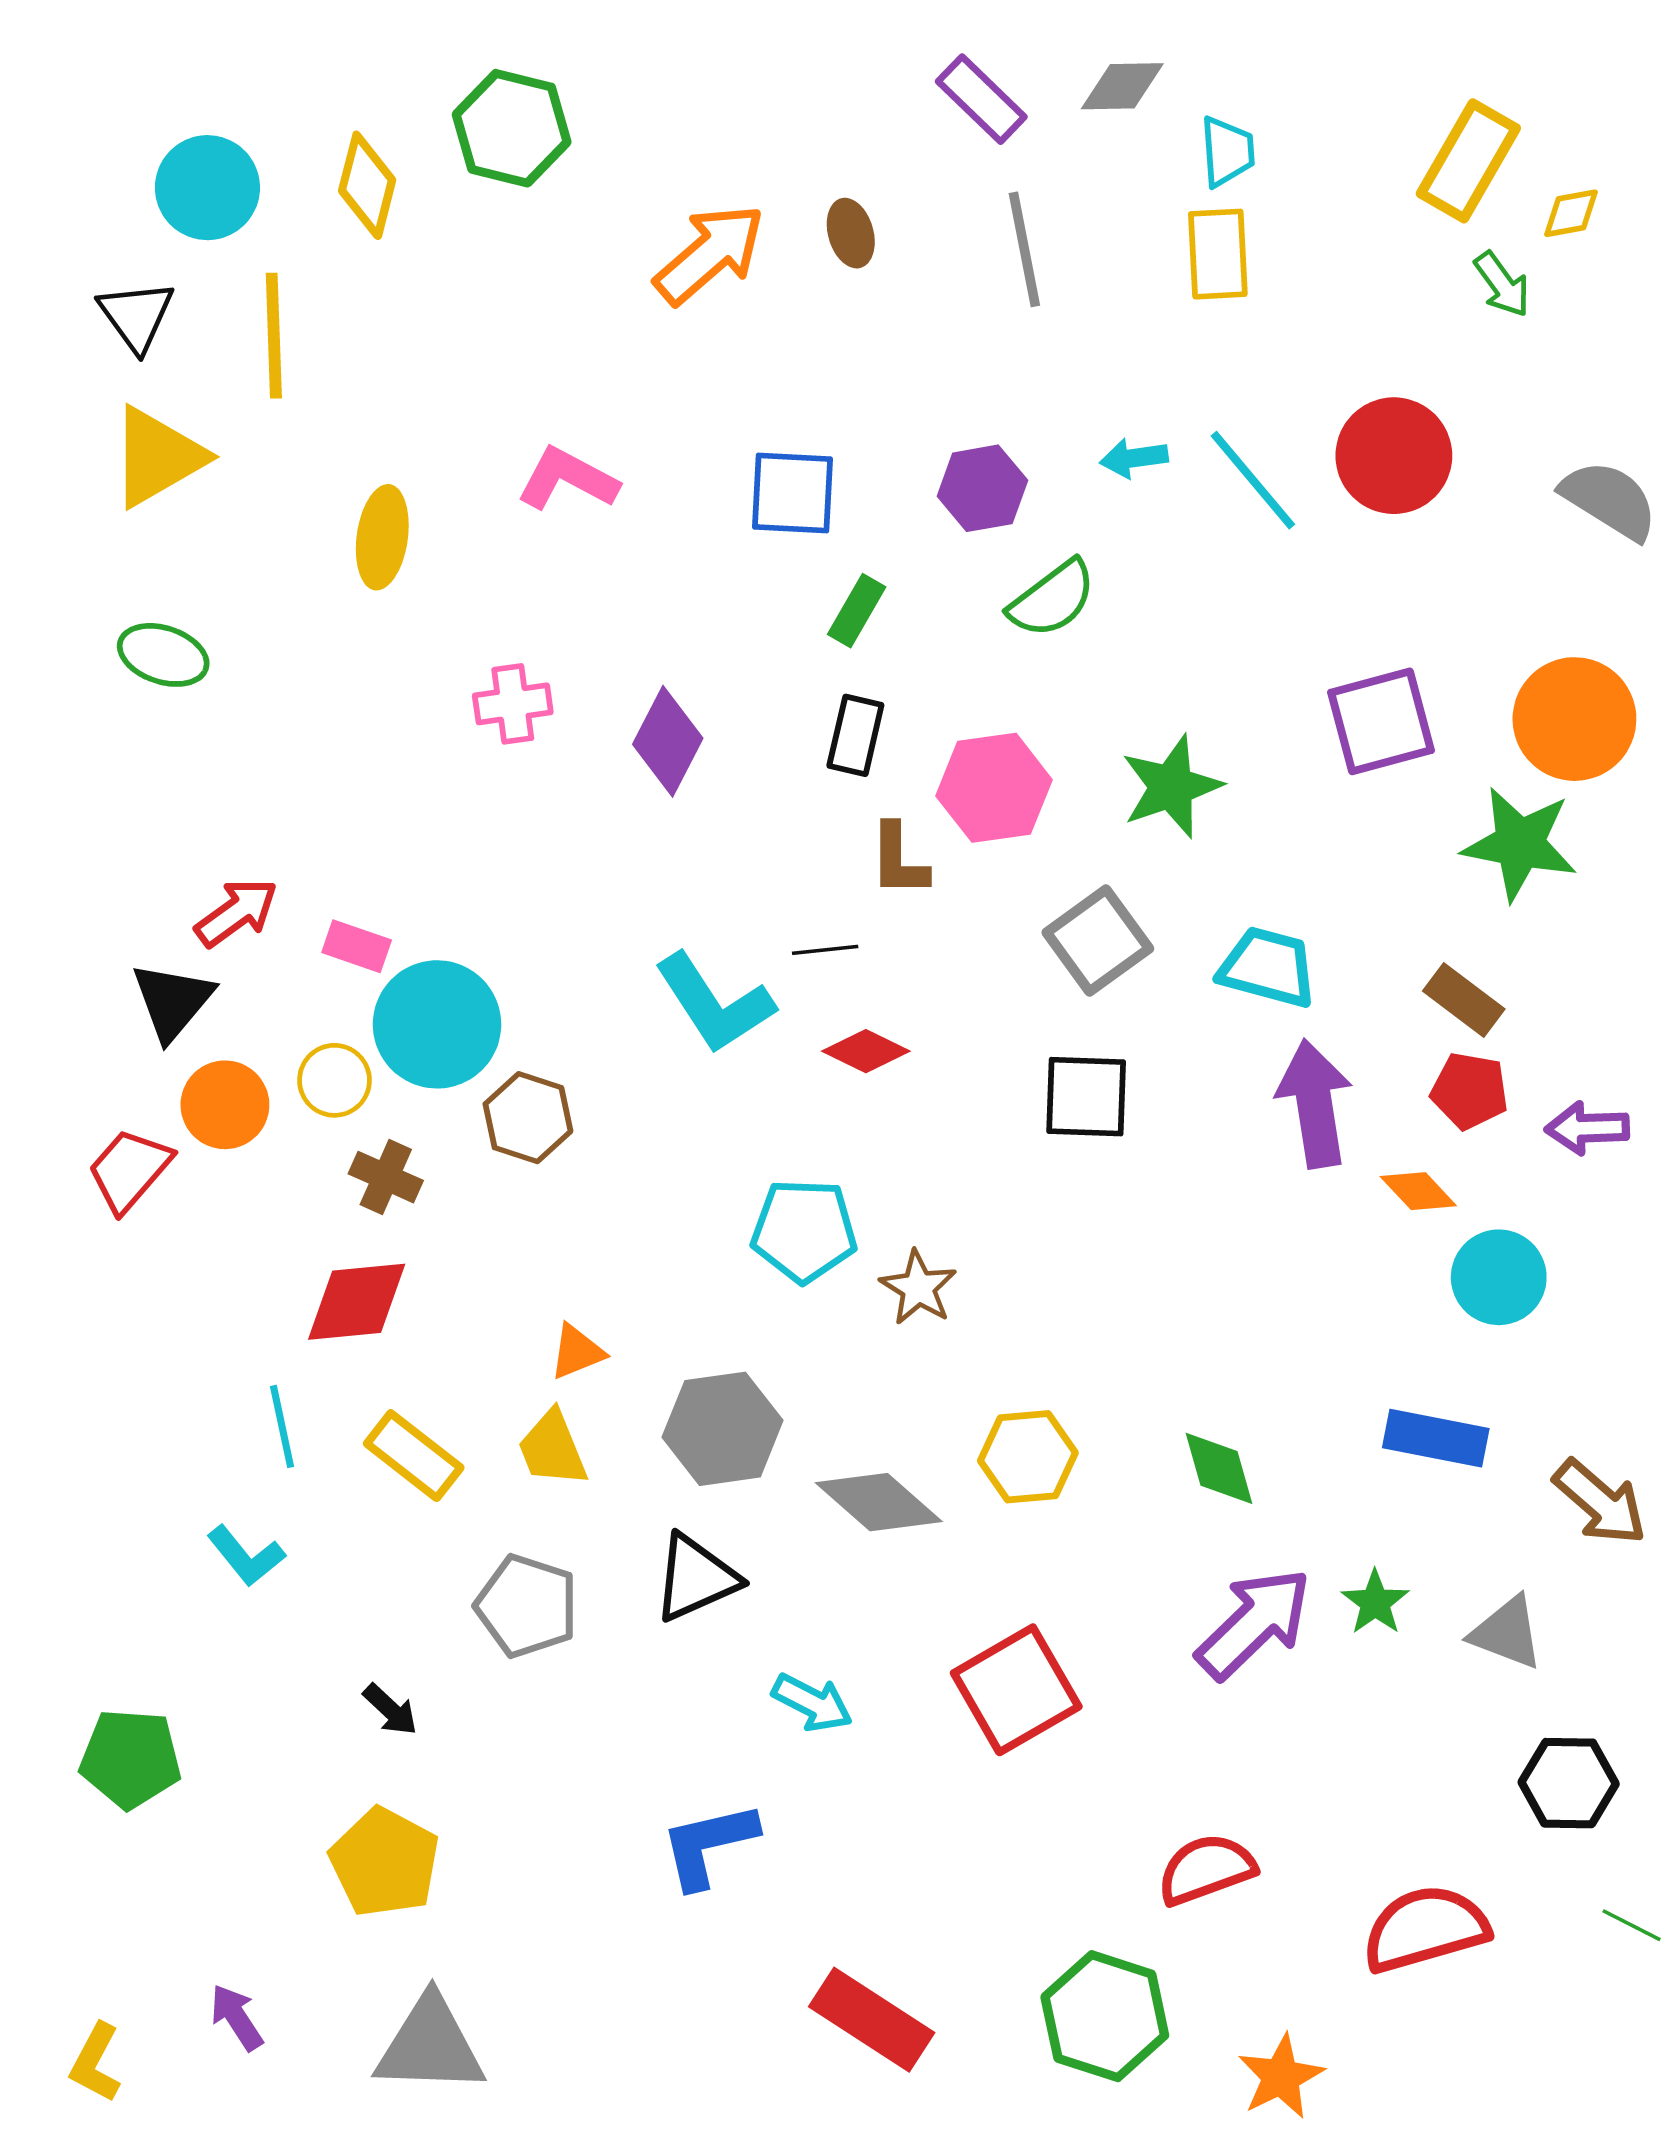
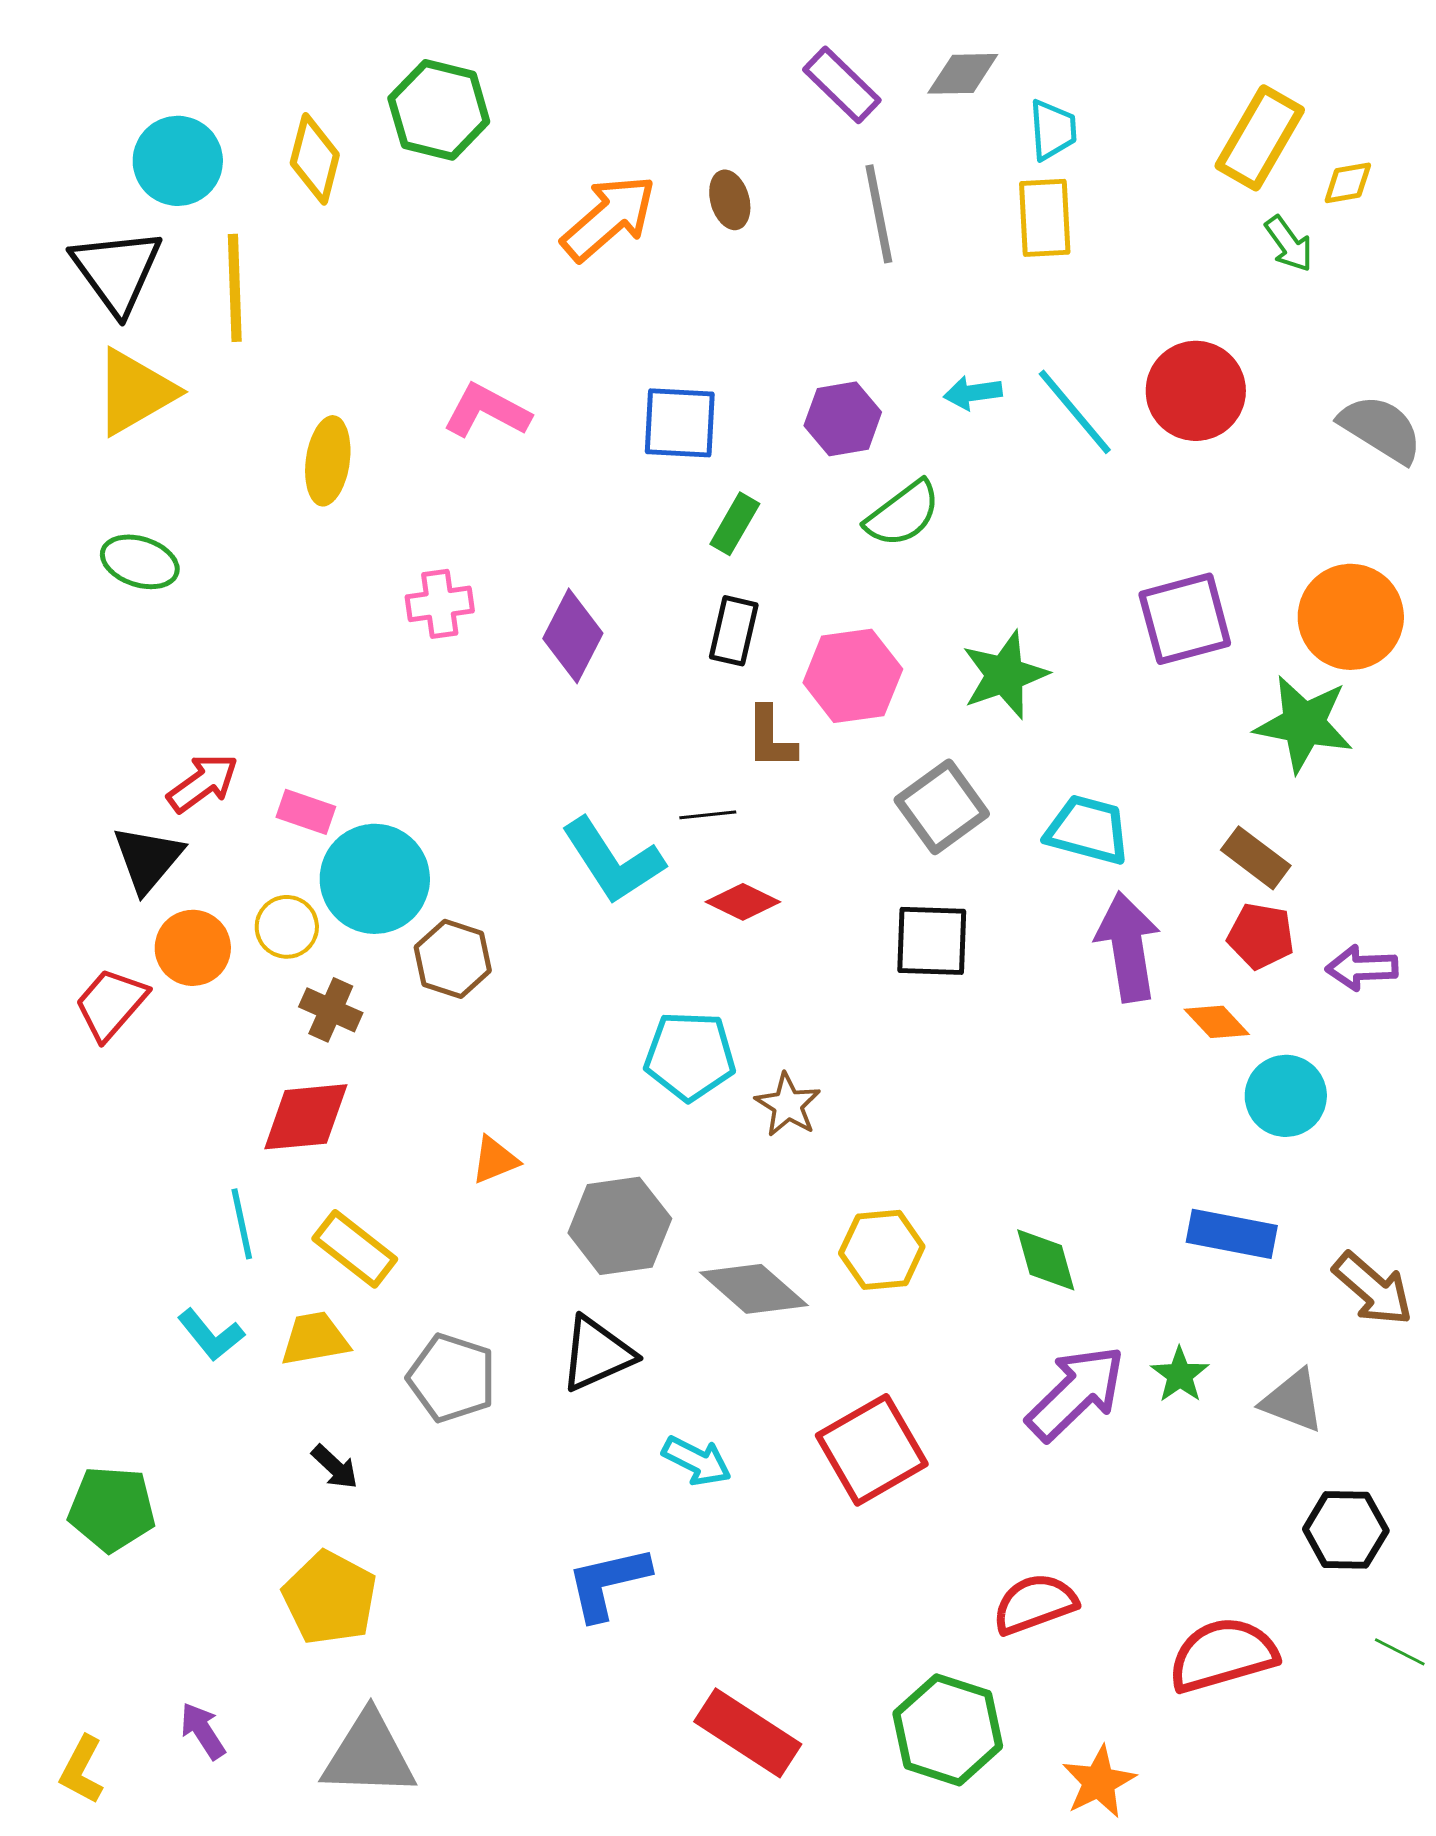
black triangle: (136, 316) -> (117, 271), size x1.4
yellow trapezoid: (552, 1449) -> (315, 1339), moved, turned 102

